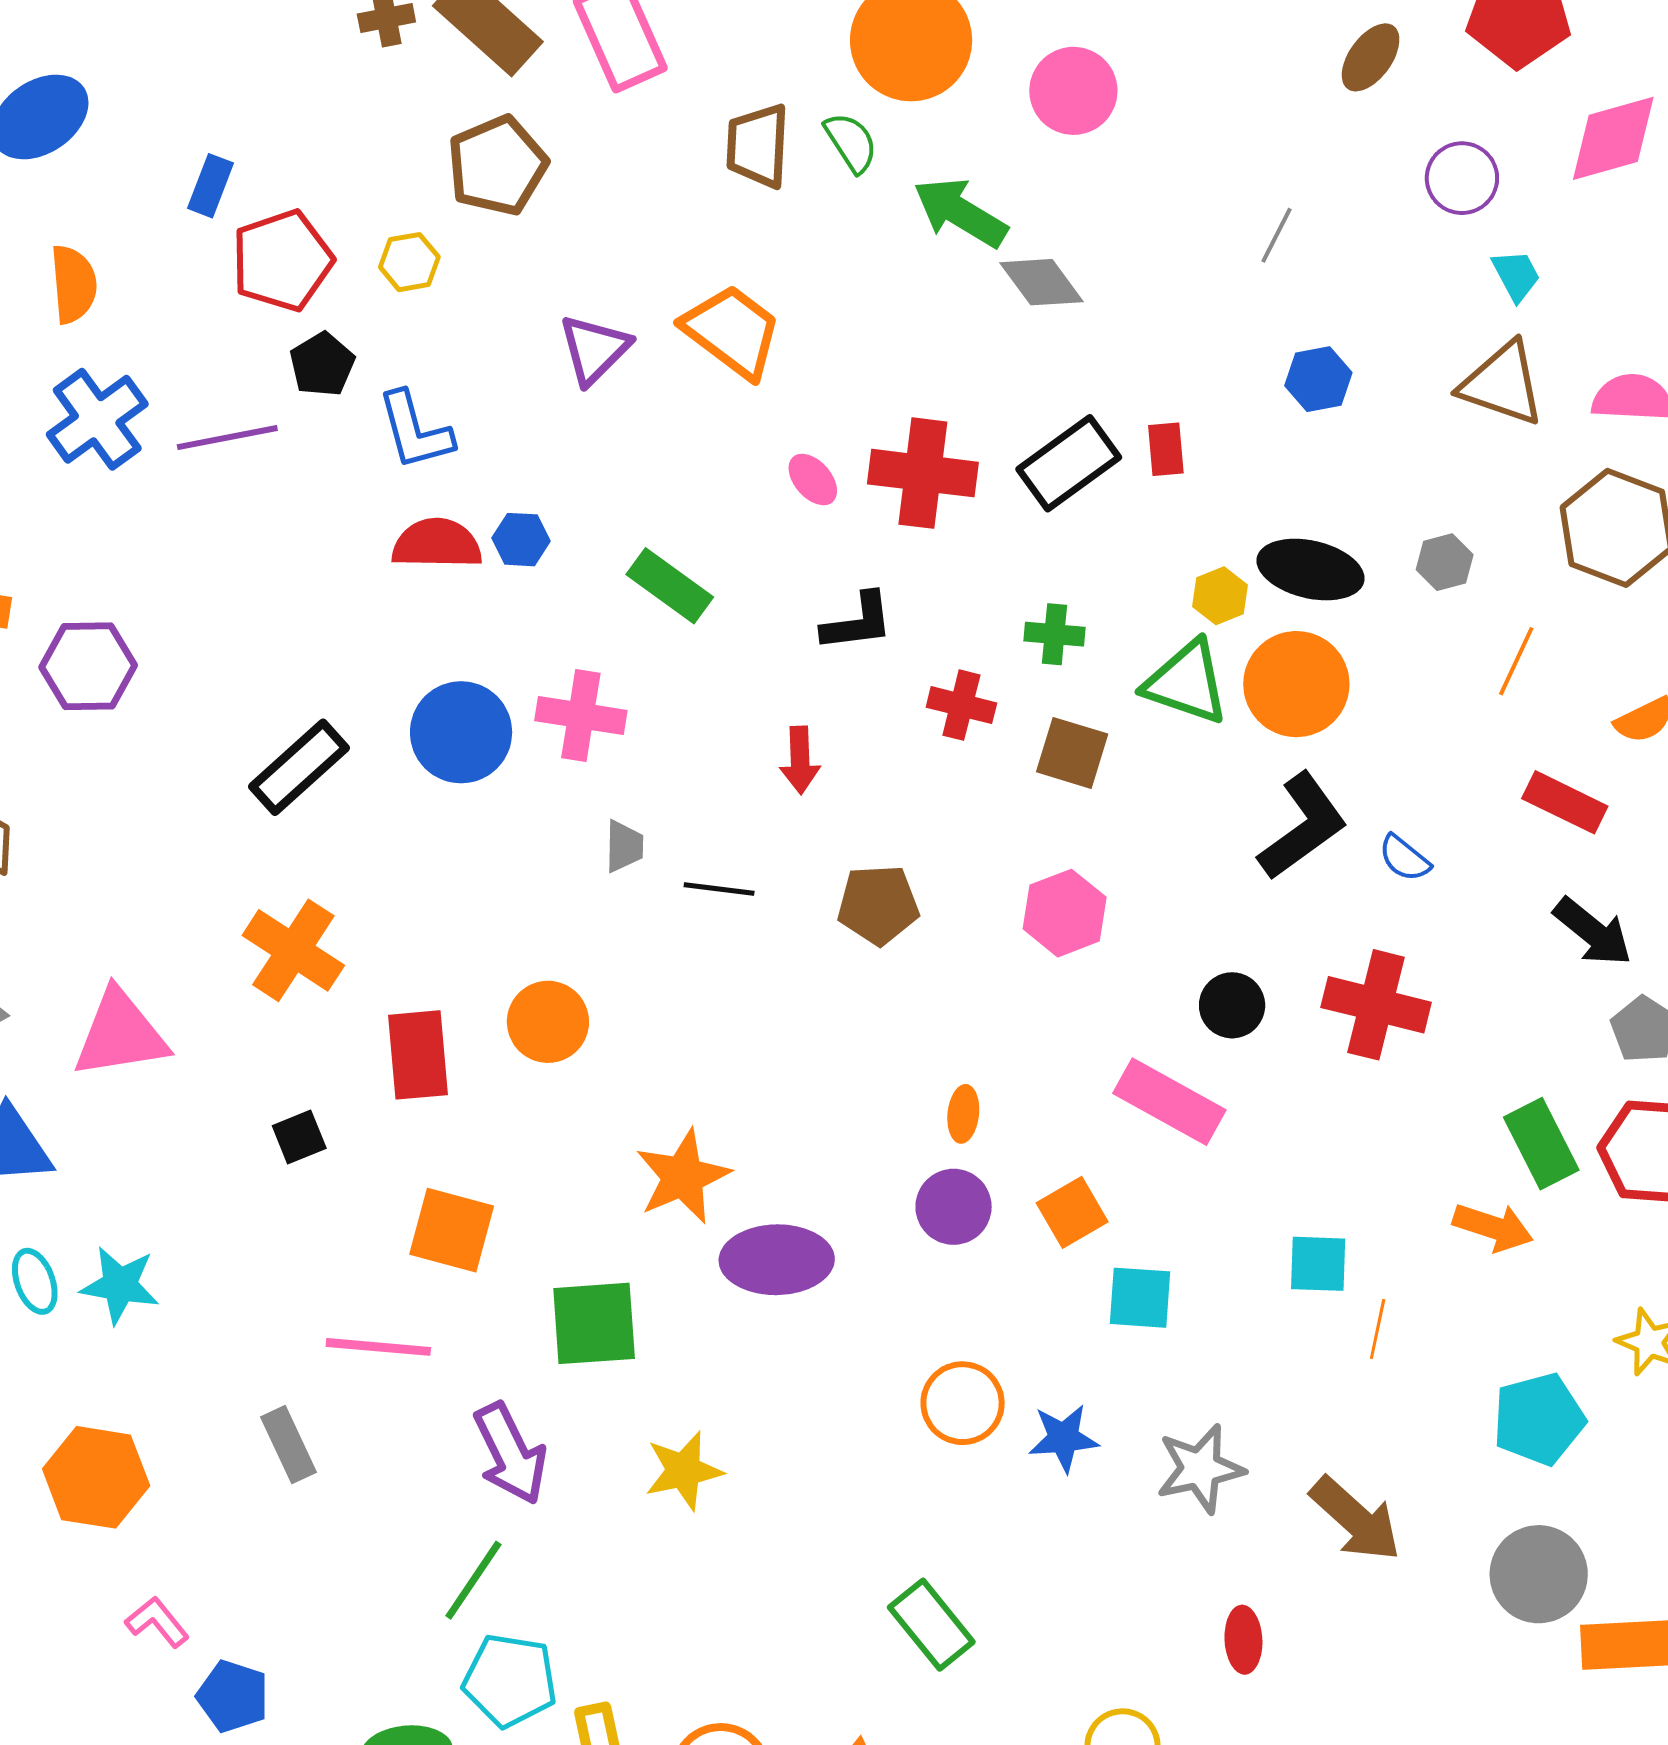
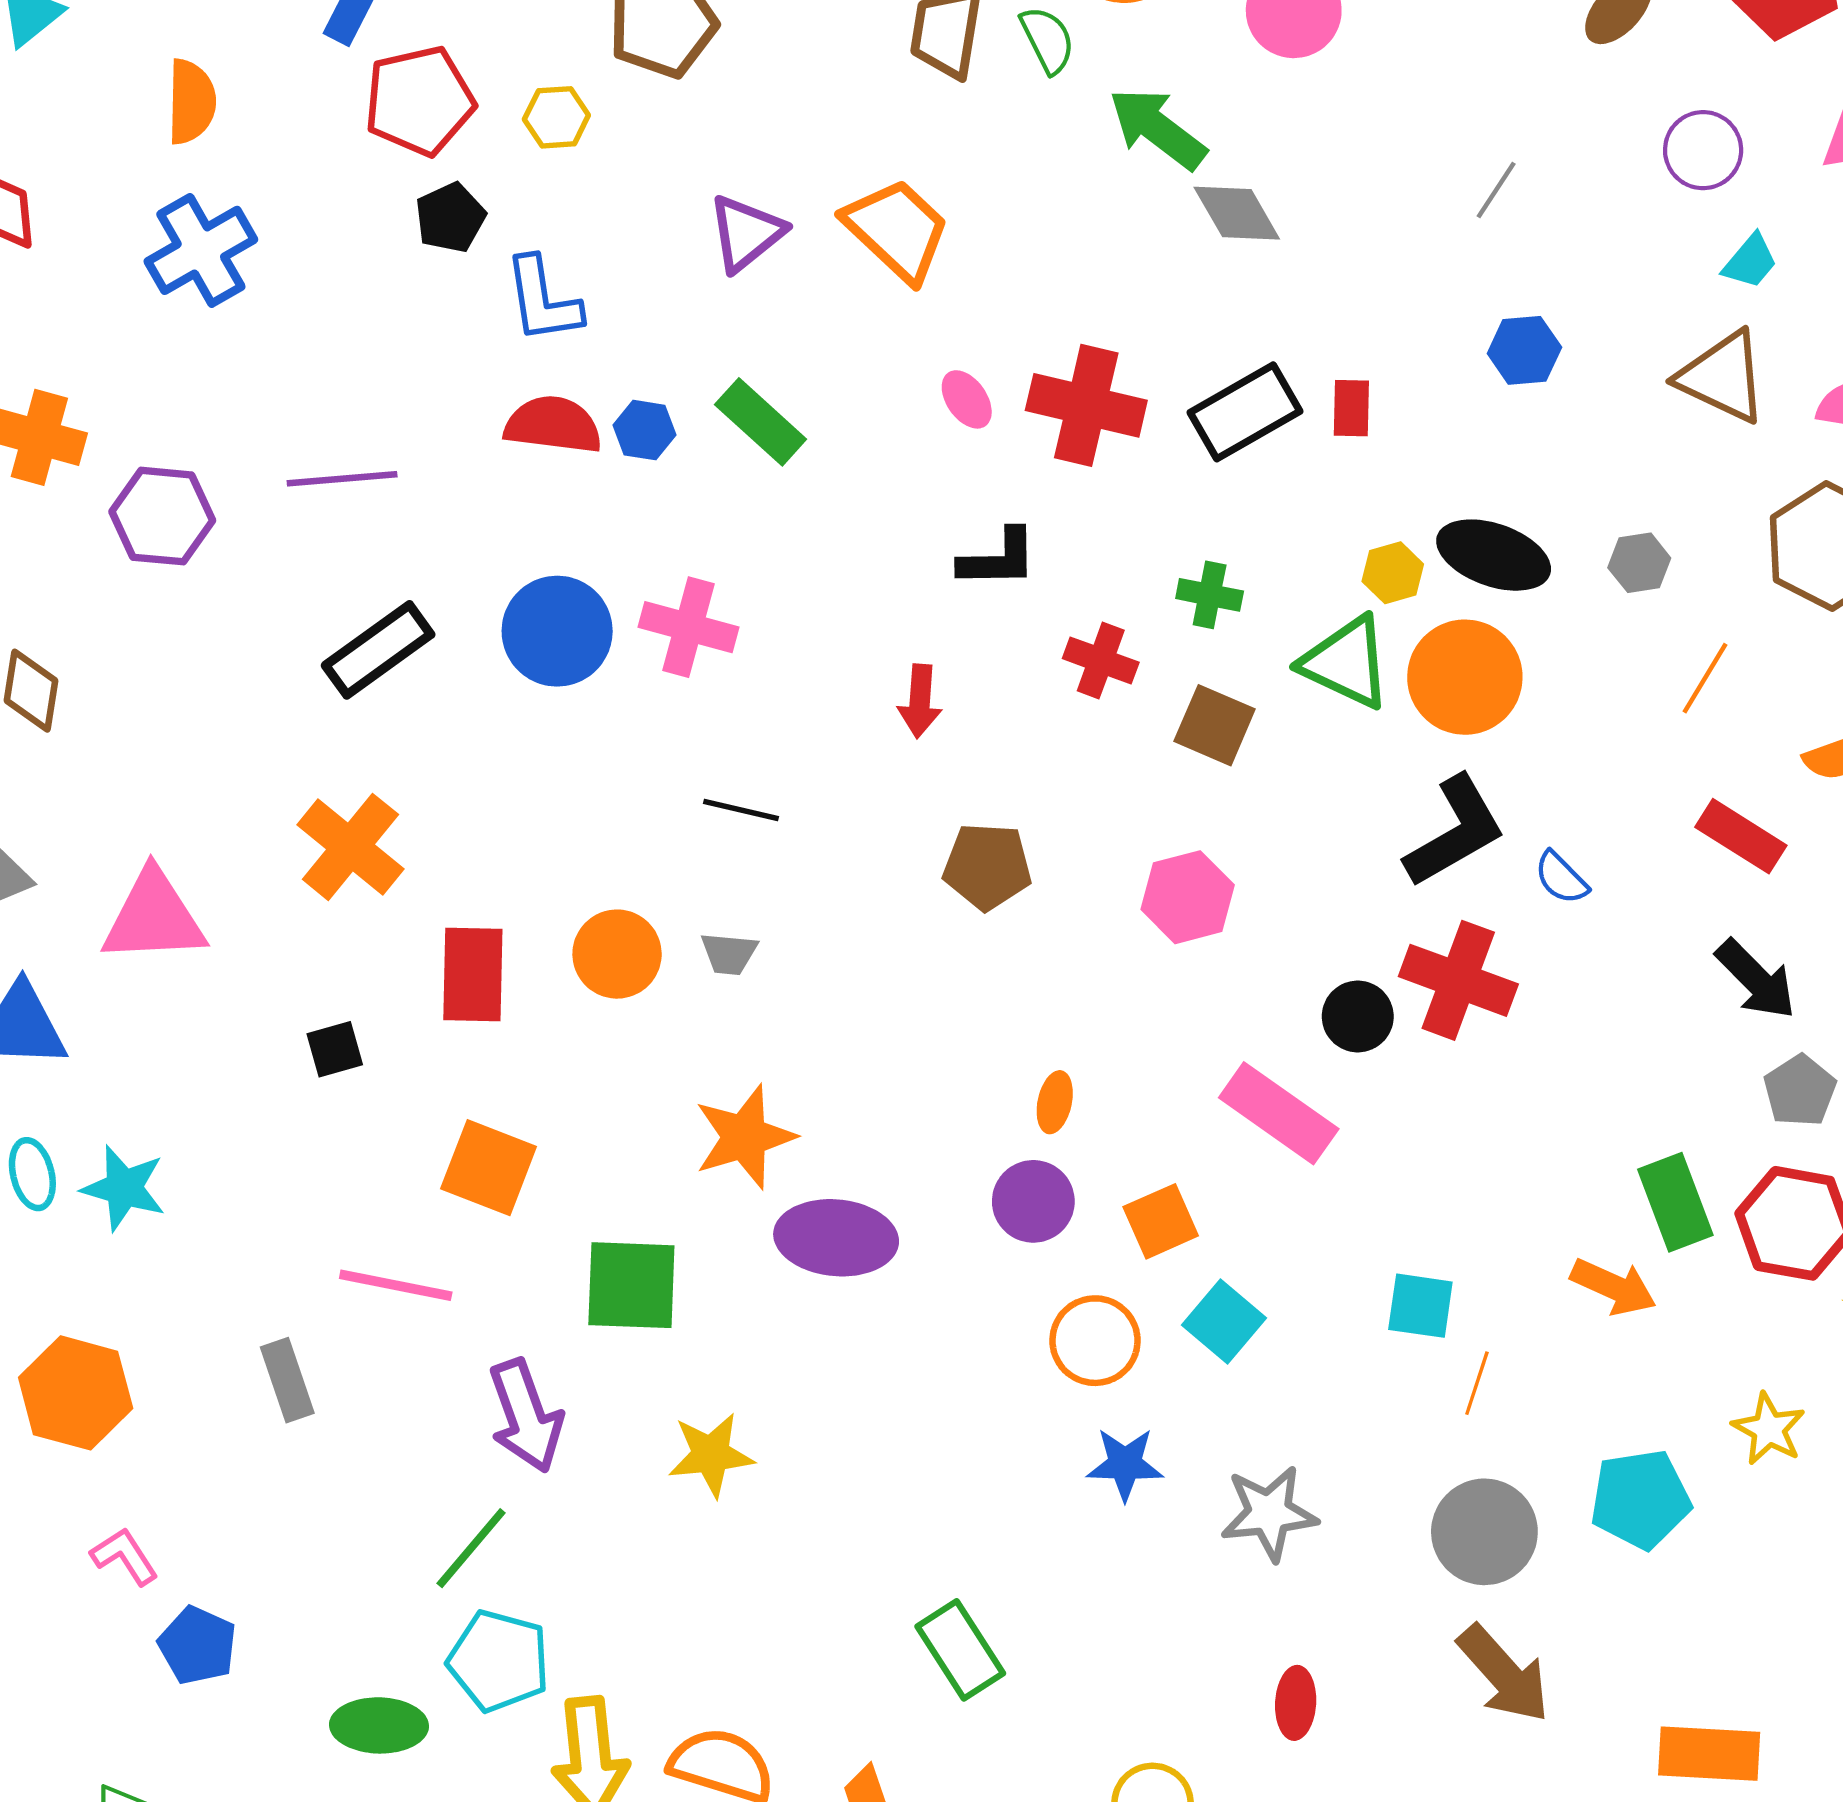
cyan trapezoid: (1516, 275) -> (1750, 261), turned 62
purple line: (227, 438) -> (342, 479), moved
green rectangle: (670, 586) -> (761, 422), moved
gray trapezoid: (624, 846) -> (729, 954), moved, turned 88
black line: (719, 889) -> (741, 810), moved
red cross: (1376, 1005) -> (1458, 980), moved
cyan square: (1140, 1298) -> (1224, 1321), turned 30
orange circle: (963, 1403) -> (1095, 1341), moved
brown arrow: (1356, 1519) -> (1504, 1674), moved
gray circle: (1539, 1574) -> (1484, 1532), moved

